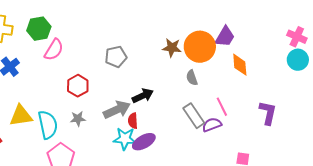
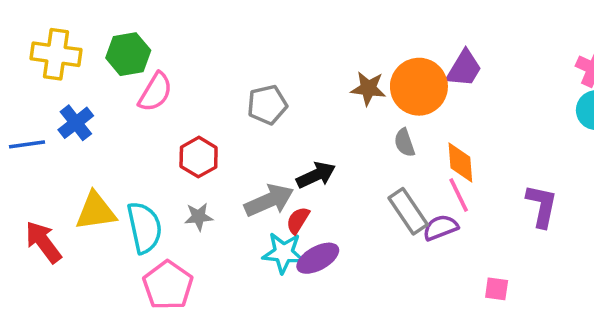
orange diamond: (240, 65) -> (460, 163), moved
red semicircle: (133, 121) -> (298, 220), turned 35

